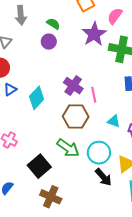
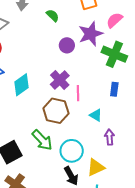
purple circle: (49, 42) -> (67, 45), moved
cyan triangle: (114, 121) -> (96, 115), moved

